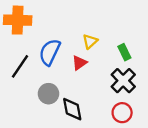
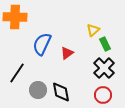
yellow triangle: (90, 41) -> (93, 30), moved
black line: (20, 66) -> (17, 73), moved
gray circle: (48, 94) -> (38, 90), moved

